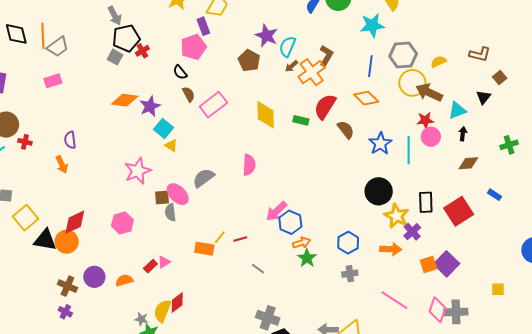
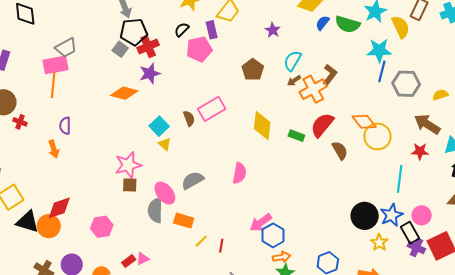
orange line: (43, 36) -> (53, 85), moved
purple star: (266, 36) -> (273, 30), moved, size x0.7
gray trapezoid: (58, 47) -> (66, 48), moved
red cross: (142, 51) -> (148, 46), size x1.5
blue line: (370, 66) -> (382, 71), moved
black semicircle: (180, 72) -> (182, 30), moved, turned 77
pink rectangle: (53, 81) -> (56, 65), size x1.4
yellow circle: (412, 83) -> (377, 136), moved
brown semicircle: (189, 94) -> (189, 118), moved
purple star: (150, 106) -> (150, 73), moved
pink circle: (431, 137) -> (422, 215), moved
blue star: (380, 144) -> (392, 215), moved
brown square: (162, 198) -> (130, 185), moved
black rectangle: (426, 202) -> (410, 233), turned -35
gray semicircle: (170, 212) -> (155, 210), size x1.4
yellow star: (397, 216) -> (379, 242), size x0.7
pink hexagon: (122, 223) -> (102, 227), moved
purple cross: (412, 232) -> (416, 248), moved, turned -30
red line: (240, 239) -> (221, 246), turned -72
orange rectangle: (204, 249) -> (184, 221), moved

